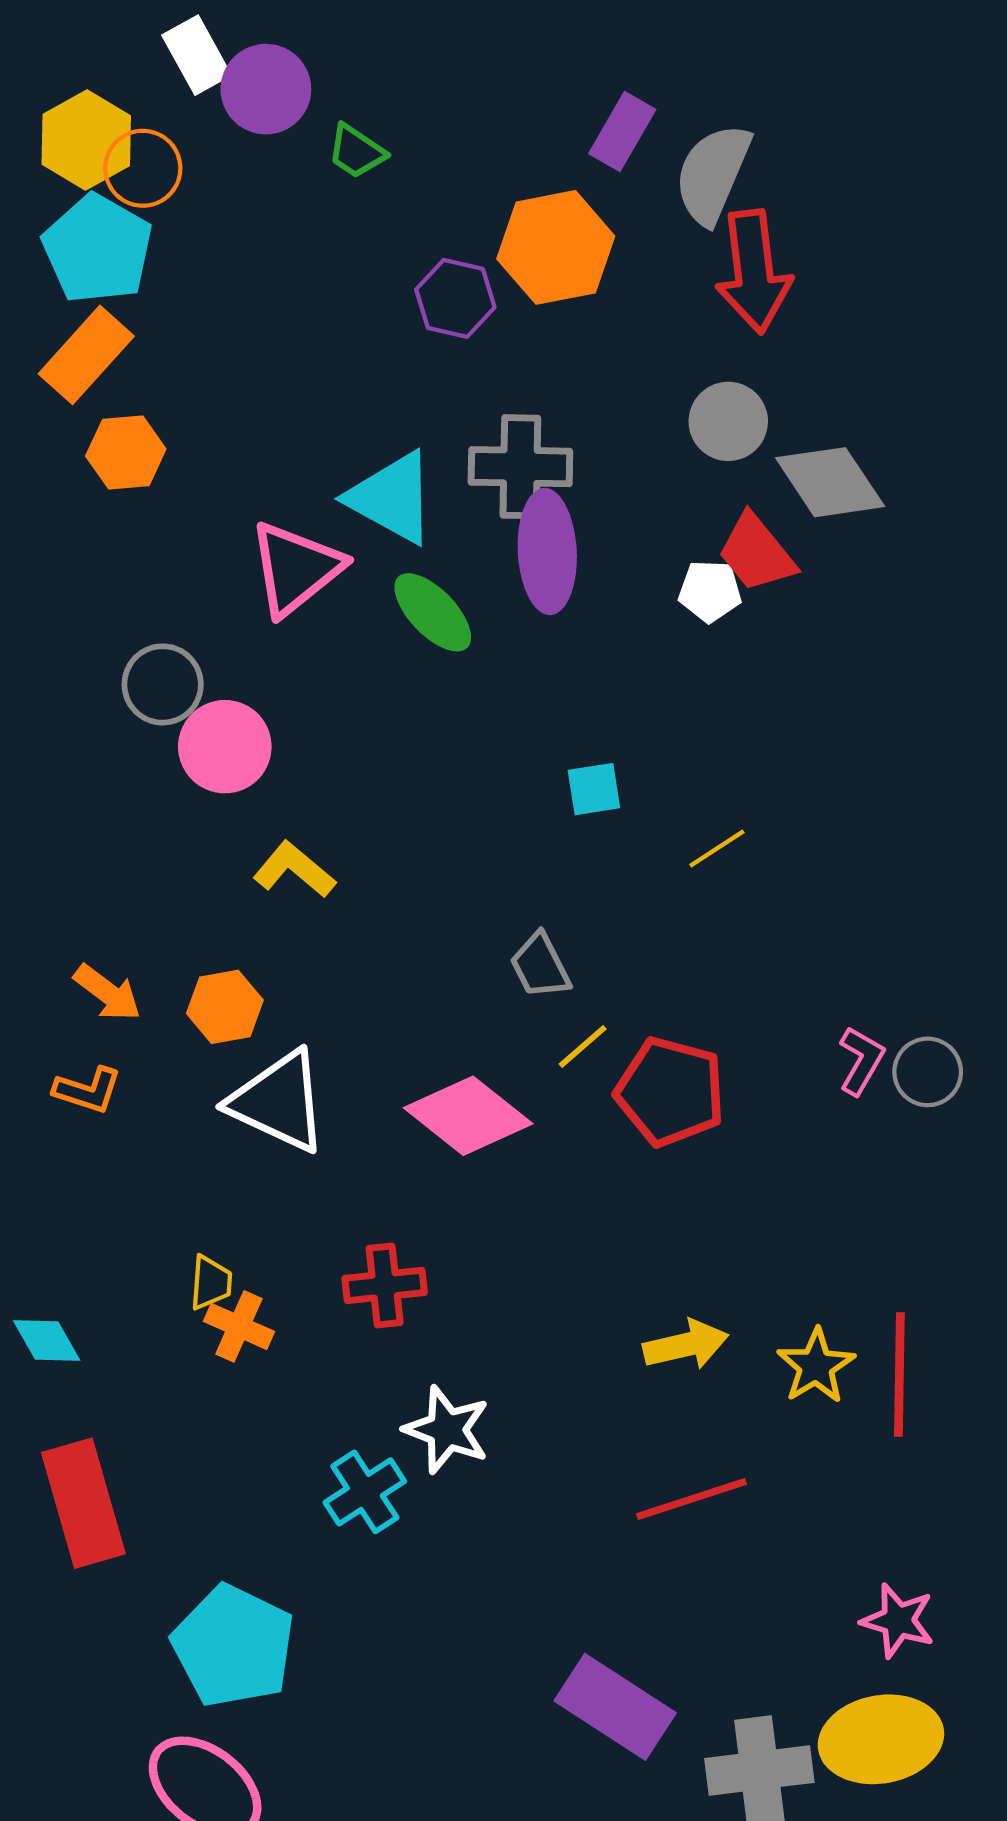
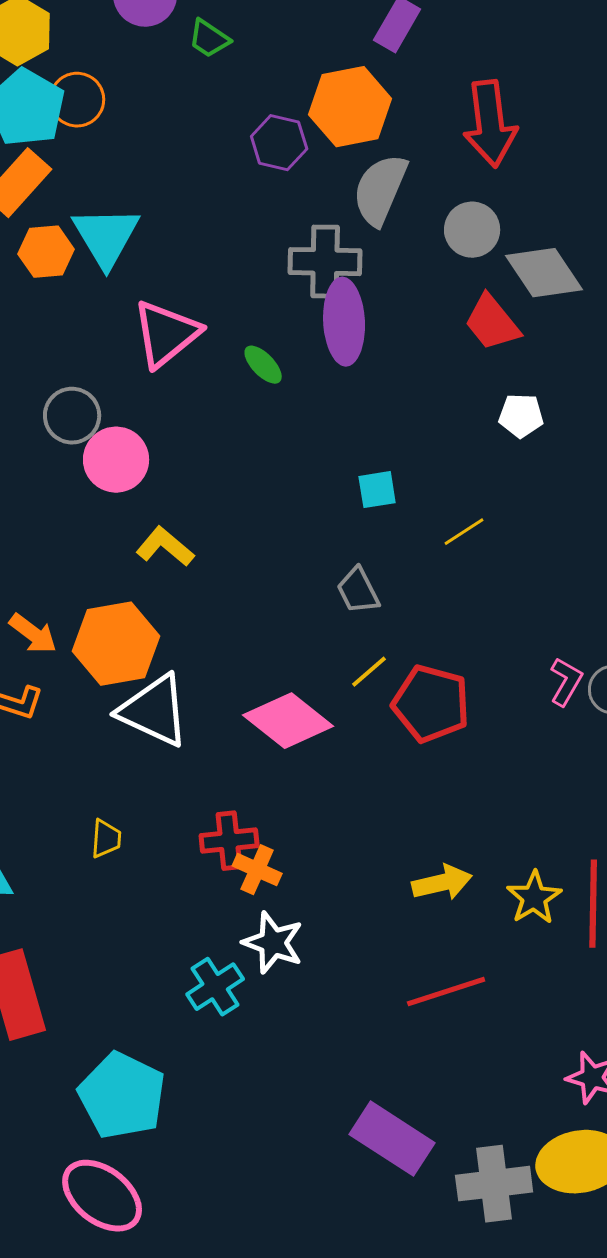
orange circle: (143, 168) -> (77, 100), moved
gray semicircle: (713, 174) -> (380, 190), moved
cyan triangle: (392, 498) -> (106, 237), moved, turned 30
white pentagon: (710, 591) -> (521, 416), moved
green ellipse: (433, 612) -> (263, 365), size x0.7
gray trapezoid: (540, 966) -> (358, 591), moved
orange hexagon: (225, 1007) -> (116, 644), size x1.6
orange cross: (239, 1326) -> (257, 870), moved

